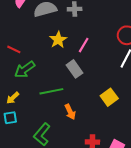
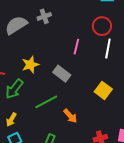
yellow star: (58, 40) -> (30, 65), moved, turned 30
pink line: (84, 45) -> (76, 47), moved

